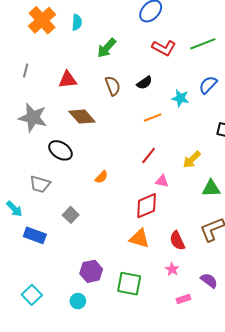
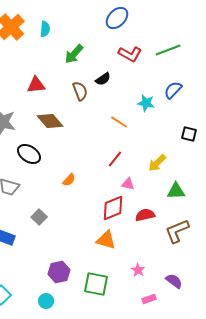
black semicircle: (144, 83) -> (103, 79), moved
orange line: (153, 118) -> (119, 122), turned 54
red semicircle: (177, 241) -> (145, 215), moved, turned 102

